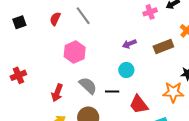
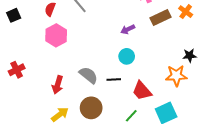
brown rectangle: (163, 46) -> (160, 17), moved
pink hexagon: (75, 52) -> (56, 35), moved

